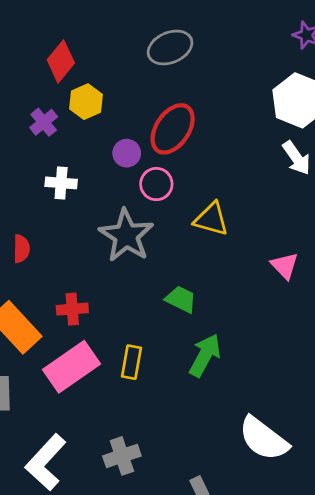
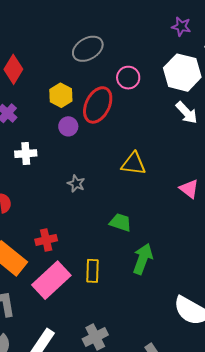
yellow hexagon: (86, 102) -> (61, 95), moved
pink circle: (156, 184) -> (128, 78), moved
gray star: (126, 235) -> (76, 184), size x0.5

